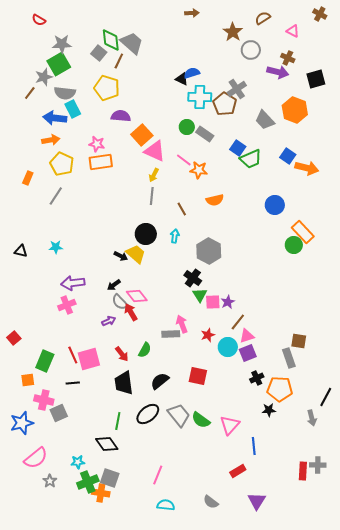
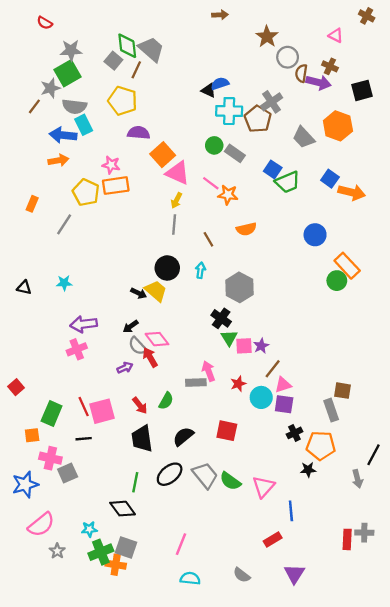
brown semicircle: (263, 18) -> (301, 73), moved, turned -49
yellow pentagon: (62, 164) -> (86, 192), moved
purple square: (248, 353) -> (284, 404), turned 30

